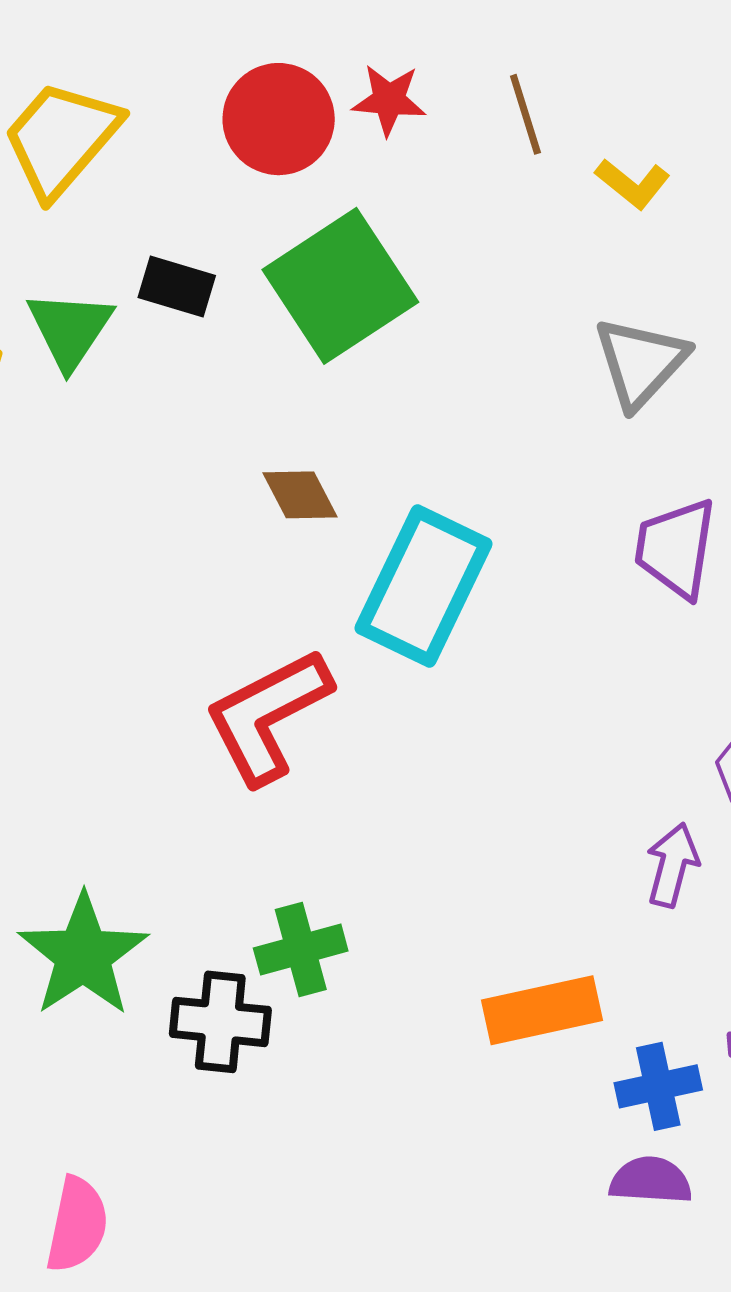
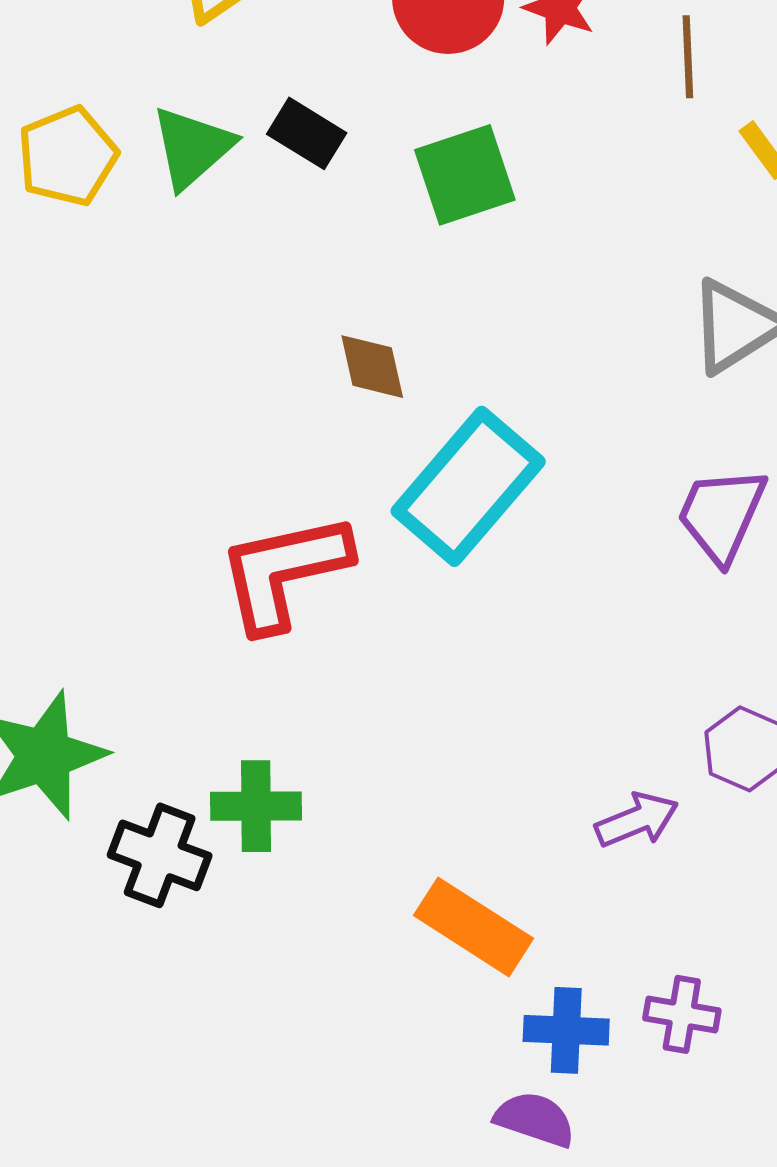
green square: (340, 286) -> (465, 175), size x0.7
purple arrow: (672, 865) -> (637, 820), turned 38
orange rectangle: (542, 1010) -> (474, 927), turned 30

